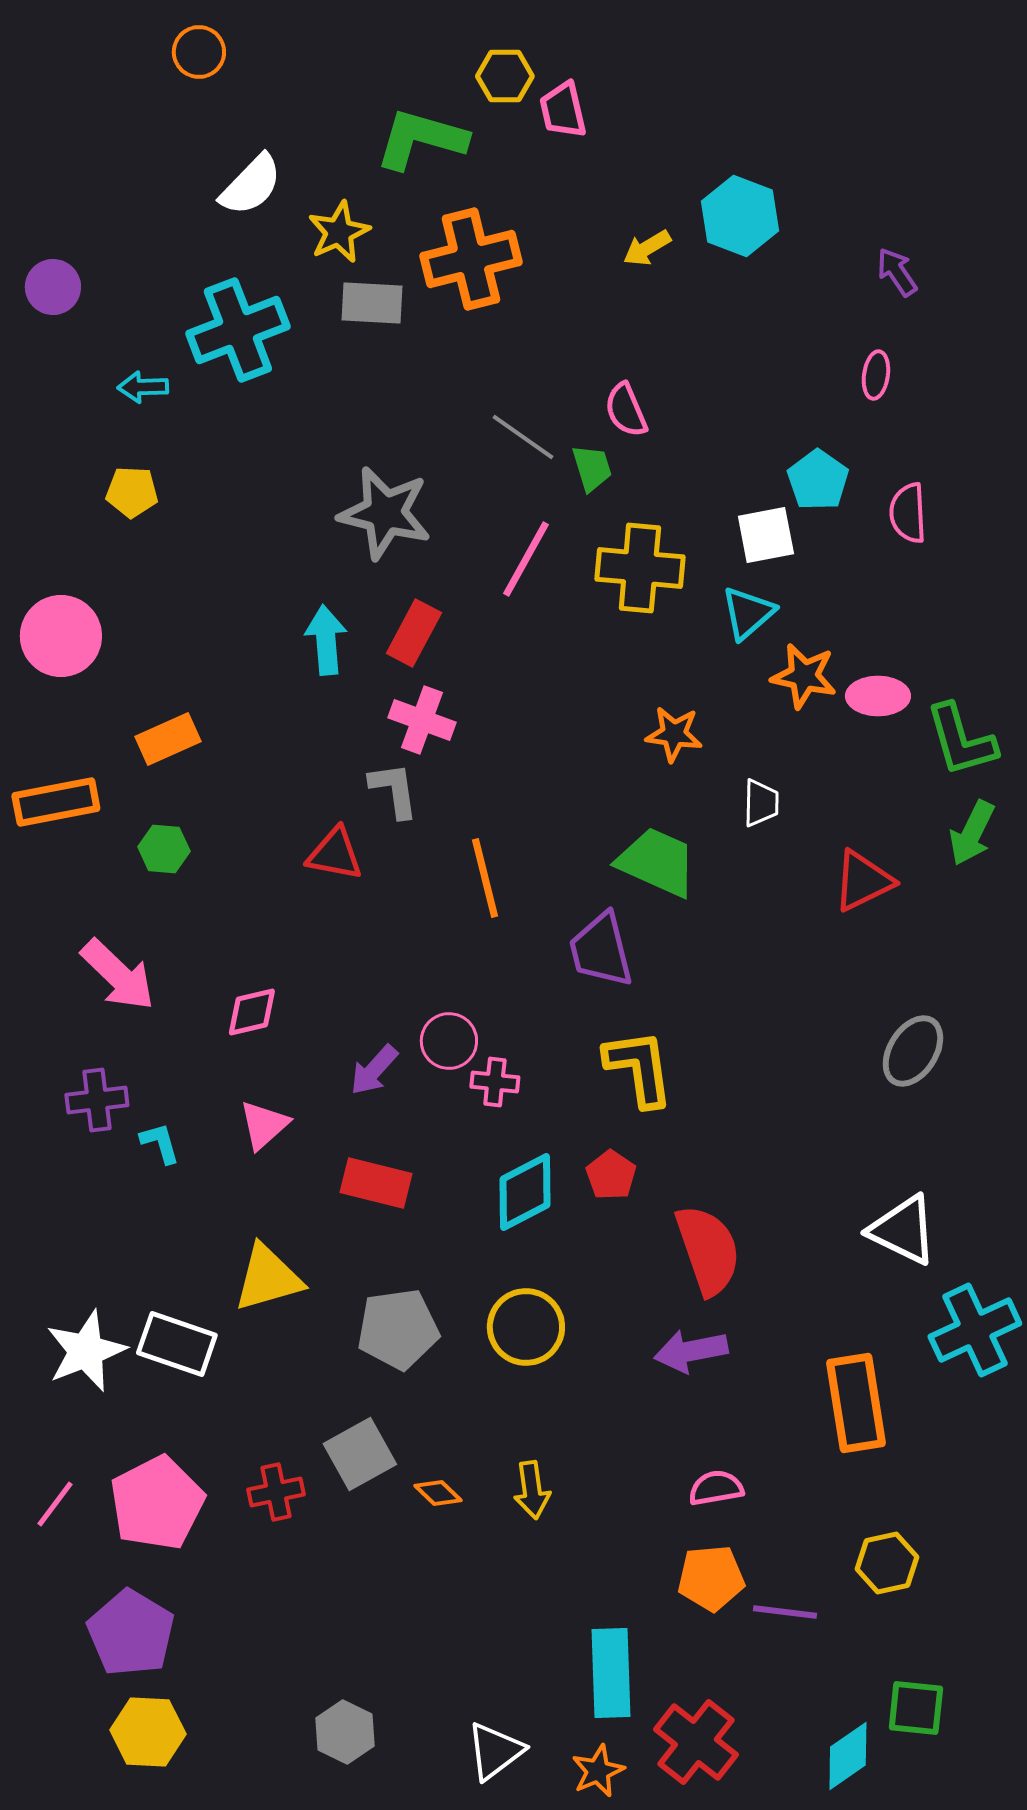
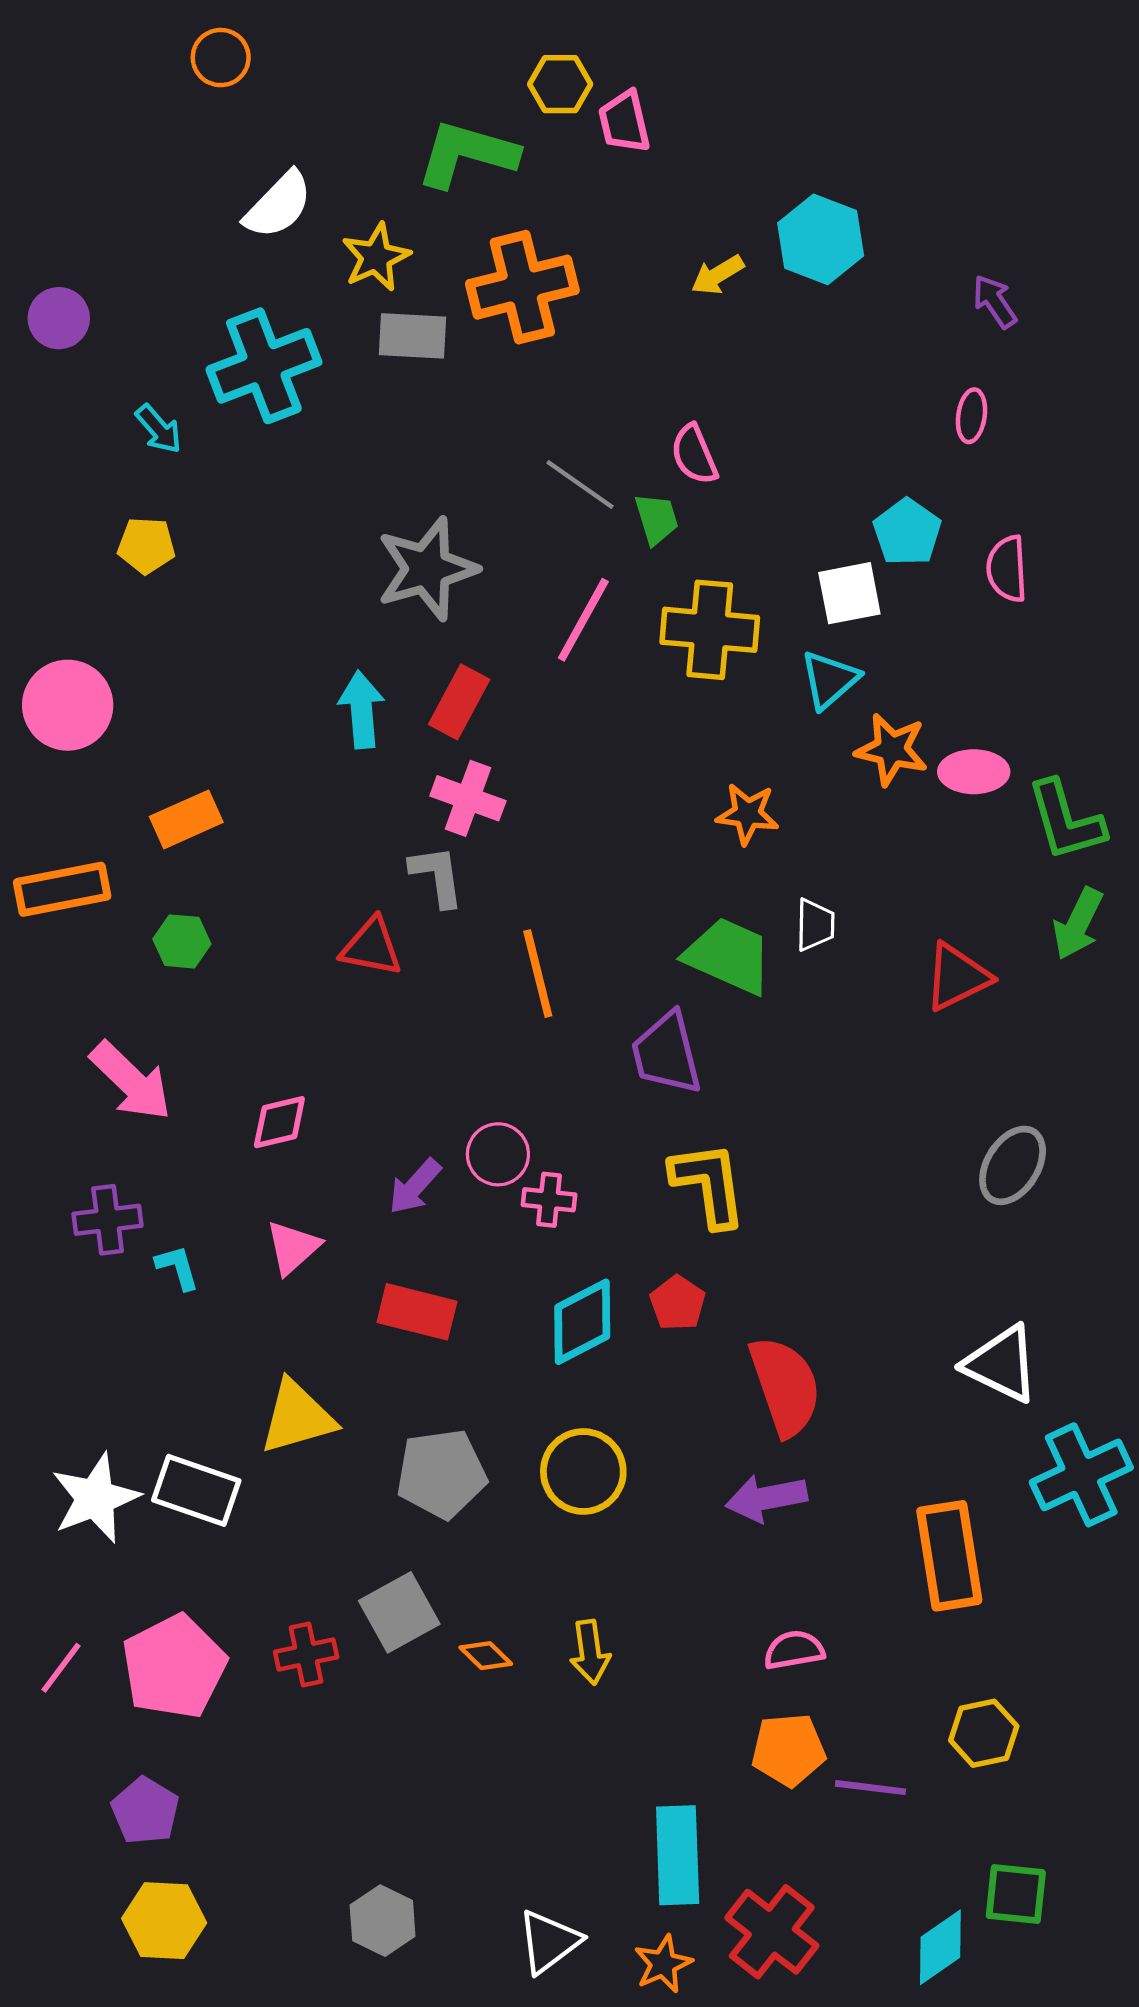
cyan arrow: (143, 387) -> (159, 429), turned -129
gray star: (385, 513) -> (427, 569), turned -30
white trapezoid: (761, 803) -> (815, 925), moved
purple pentagon: (131, 1633) -> (145, 1811), size x0.7

